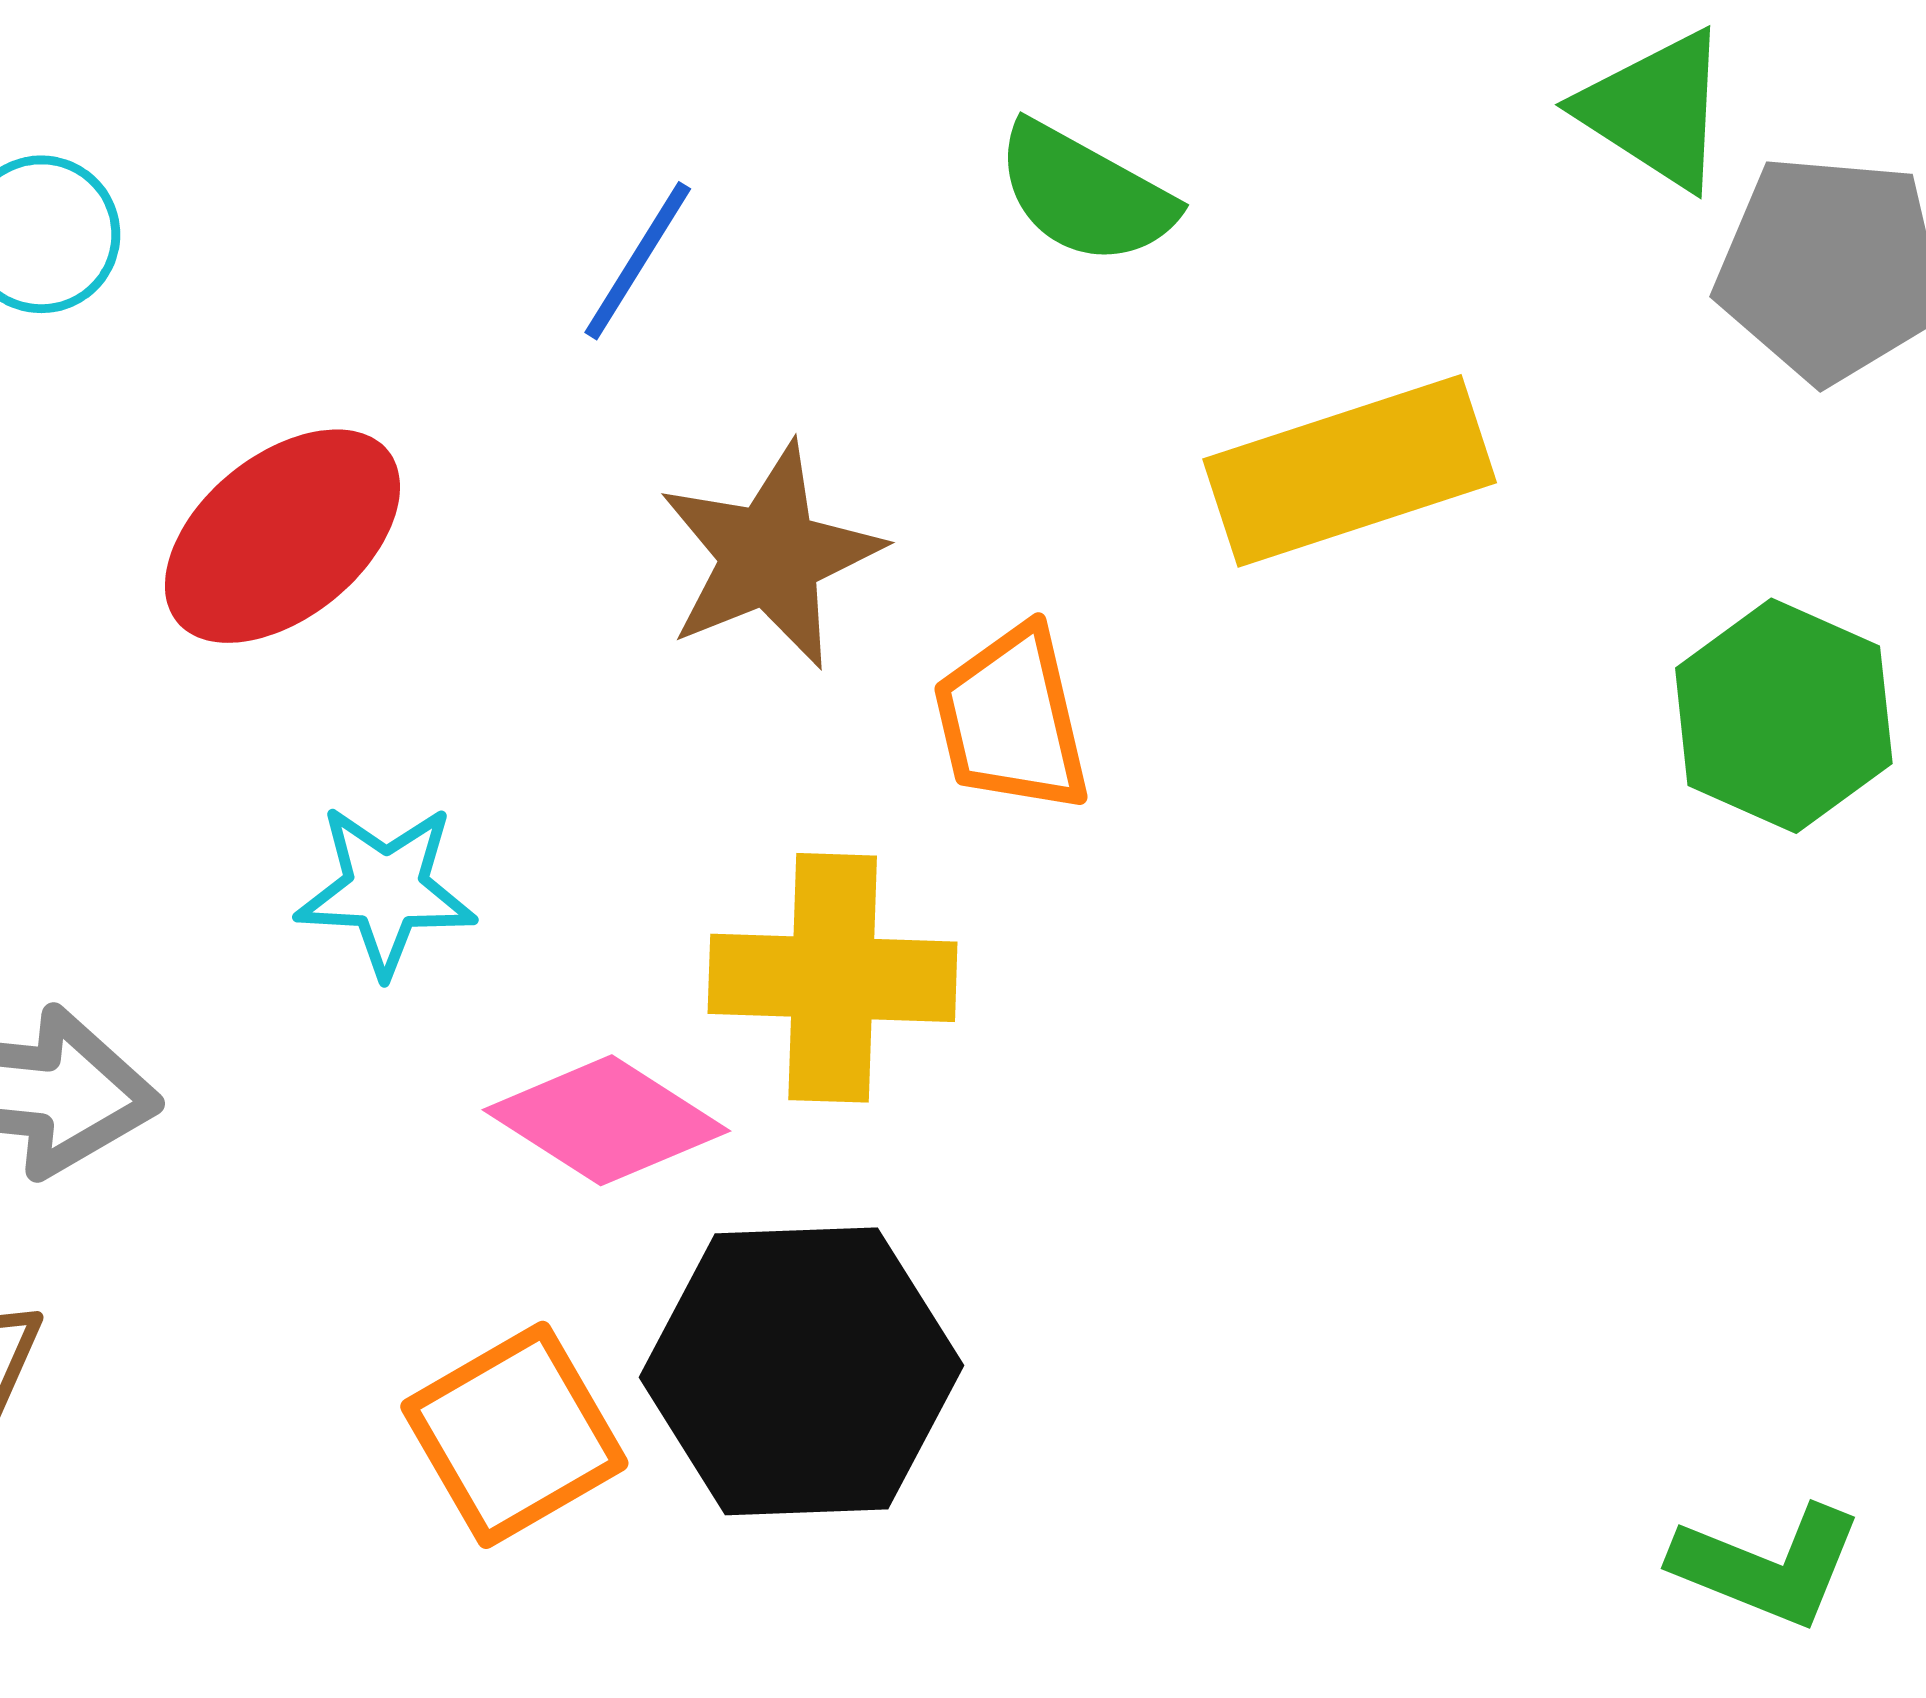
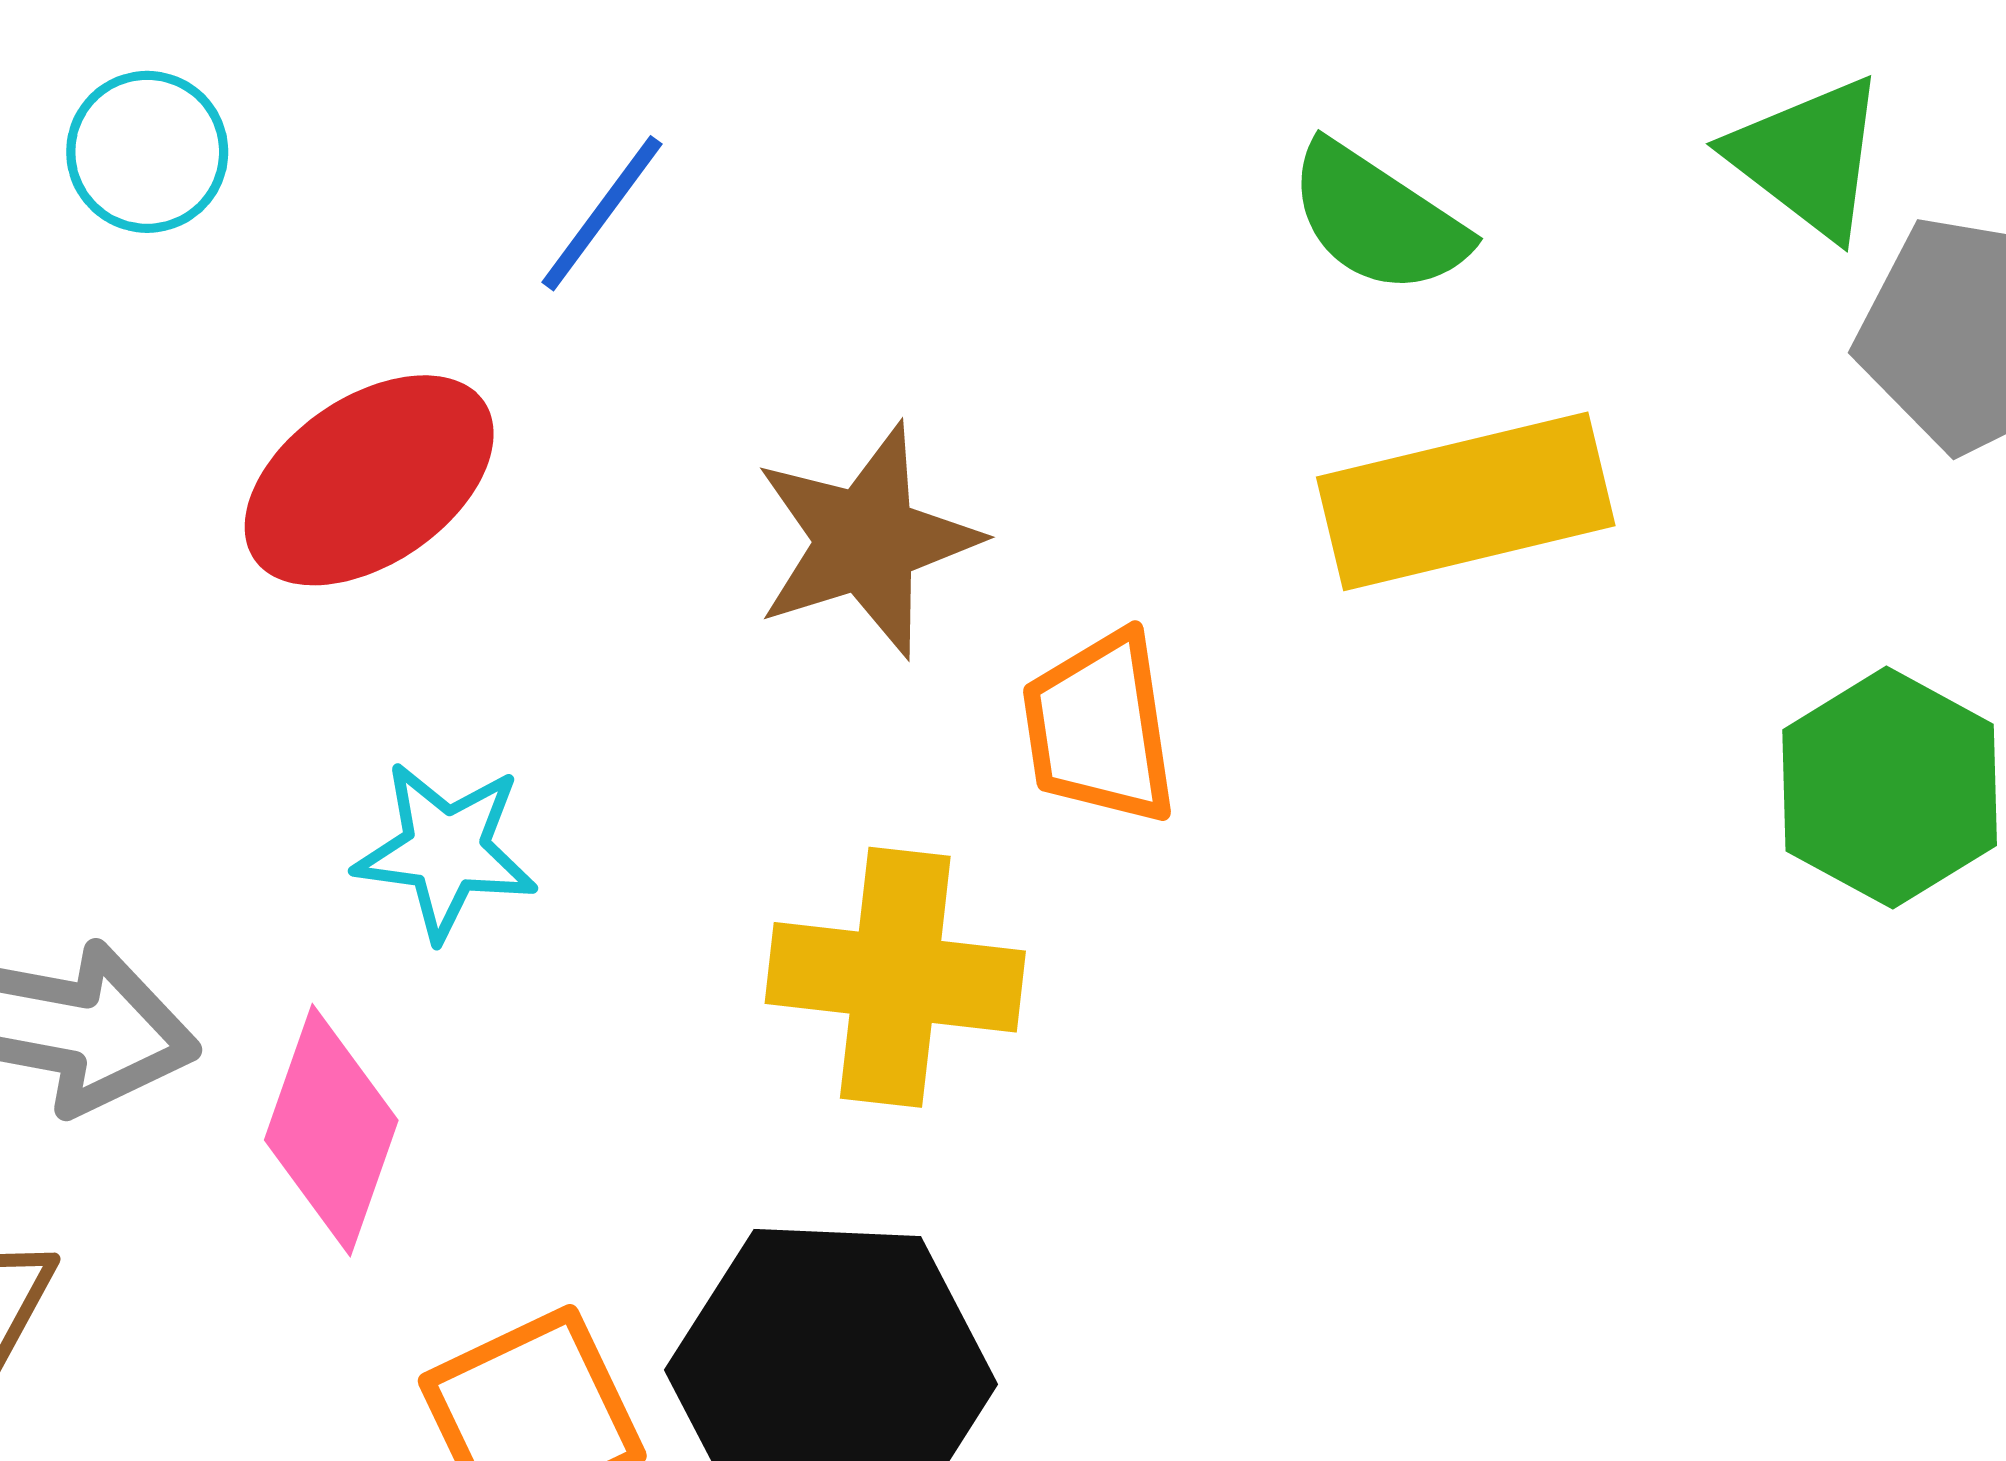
green semicircle: (1085, 194) -> (1378, 219), moved
blue line: (638, 261) -> (602, 213), moved
pink diamond: (606, 1120) -> (331, 1130), moved, turned 72

